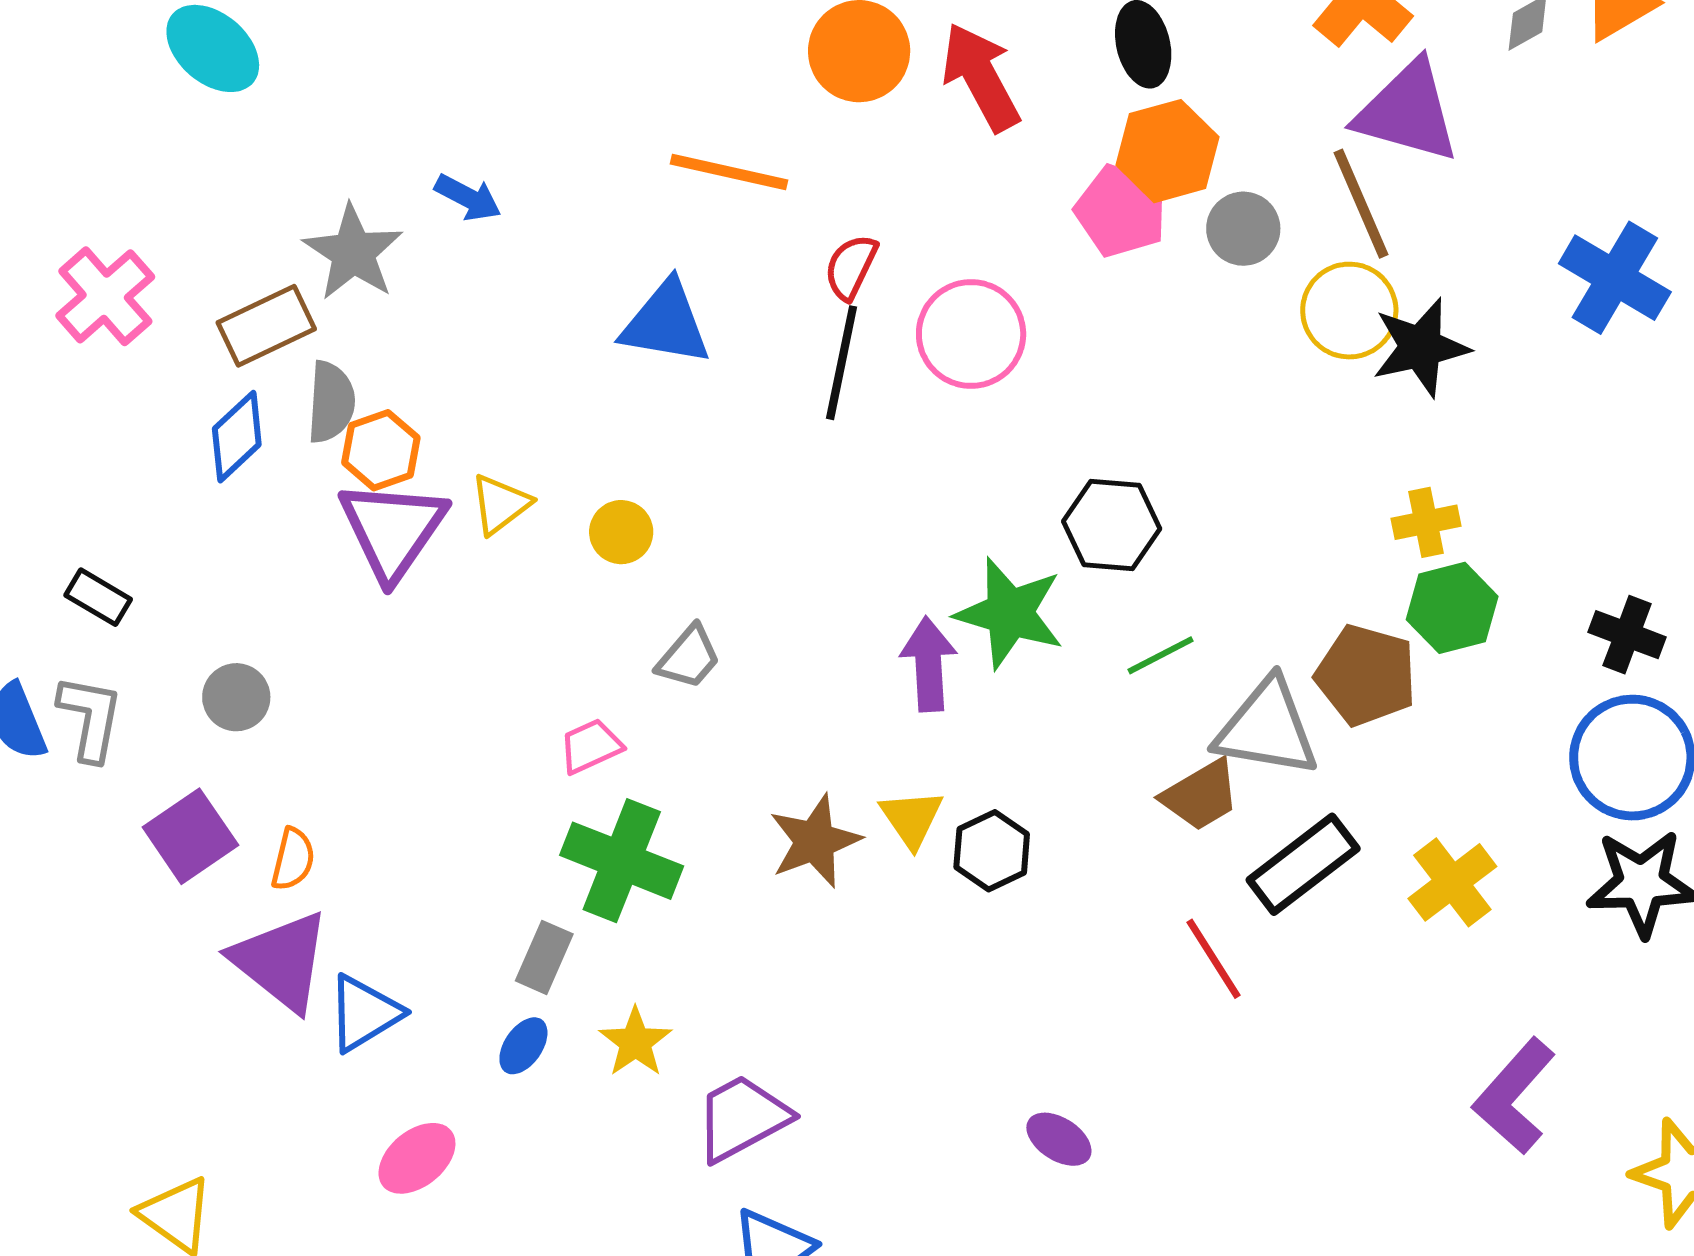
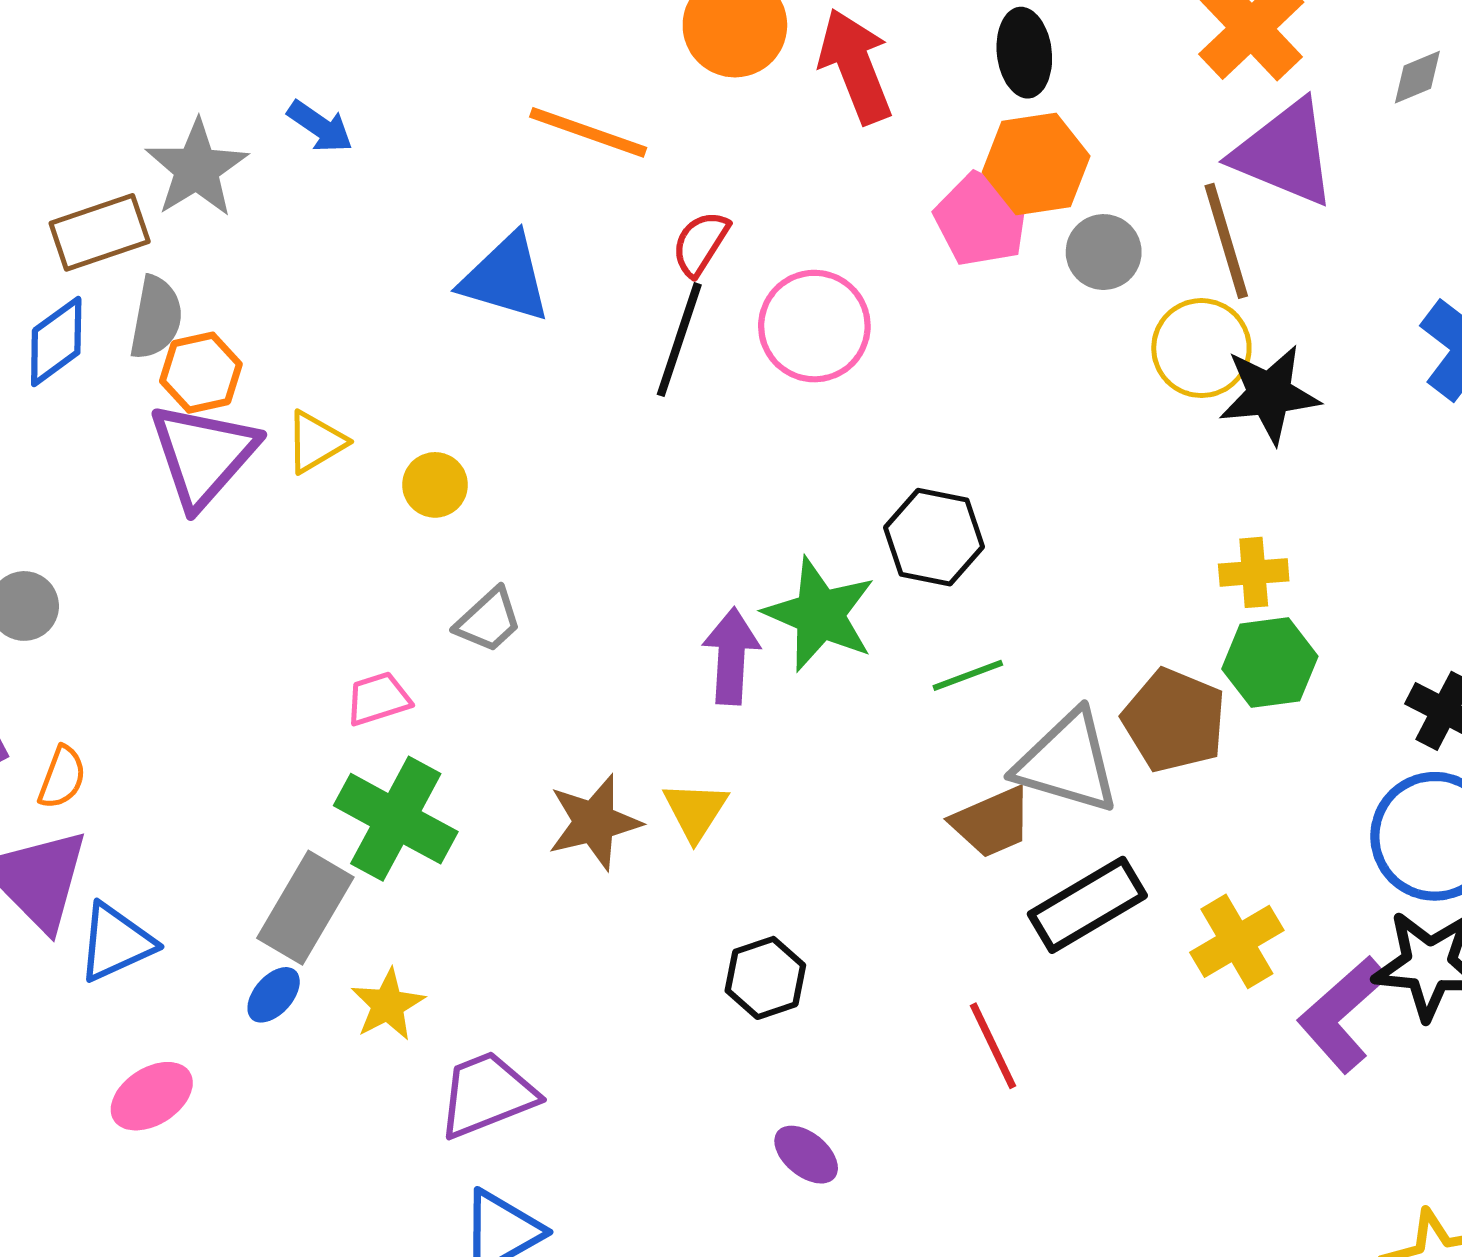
black hexagon: (992, 851) -> (765, 978), moved
gray rectangle: (544, 957) -> (305, 908), size x1.5
red line: (1214, 959) -> (993, 1046), moved
purple L-shape: (1514, 1096) -> (1342, 1014), moved

